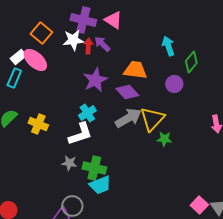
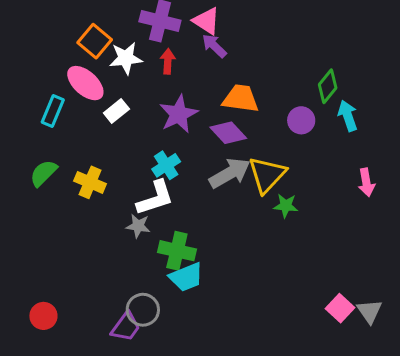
white star: (73, 40) -> (126, 58), moved
purple arrow: (102, 44) -> (214, 46), moved
cyan arrow: (168, 46) -> (348, 116), moved
white rectangle: (18, 57) -> (116, 111), moved
gray star: (69, 163) -> (138, 226), moved

